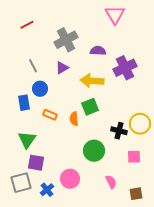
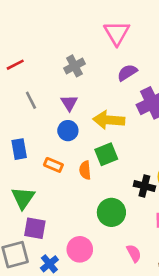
pink triangle: (115, 15) -> (117, 33), moved
red line: (27, 25) -> (15, 65), moved
gray cross: (66, 40) -> (75, 66), size x0.7
purple semicircle: (98, 51) -> (127, 73), moved, turned -35
purple triangle: (62, 68) -> (69, 103), turned -32
blue circle: (40, 89) -> (68, 131), moved

